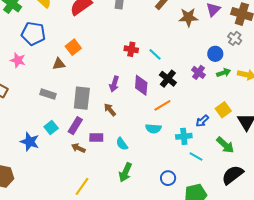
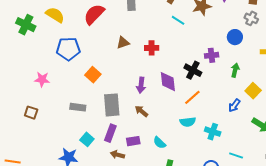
blue pentagon: (33, 34) -> (68, 49), moved
orange square: (73, 47) -> (93, 75), moved
cyan line: (155, 54) -> (178, 20), moved
brown triangle: (59, 64) -> (123, 43), moved
purple cross: (199, 72) -> (212, 55), moved, turned -32
green arrow: (224, 73) -> (235, 70), moved, turned -48
cyan cross: (184, 136) -> (213, 132), moved, turned 35
cyan line: (196, 157) -> (236, 155), moved

